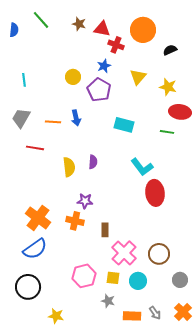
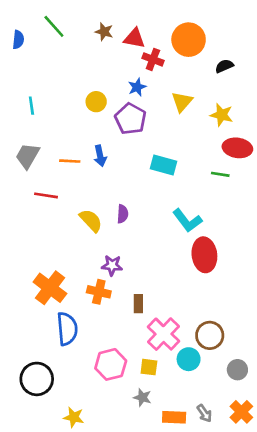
yellow semicircle: (69, 167) -> (91, 221), turned -36
blue semicircle: (35, 249) -> (67, 329), moved, turned -60
cyan circle: (138, 281) -> (189, 359), moved

